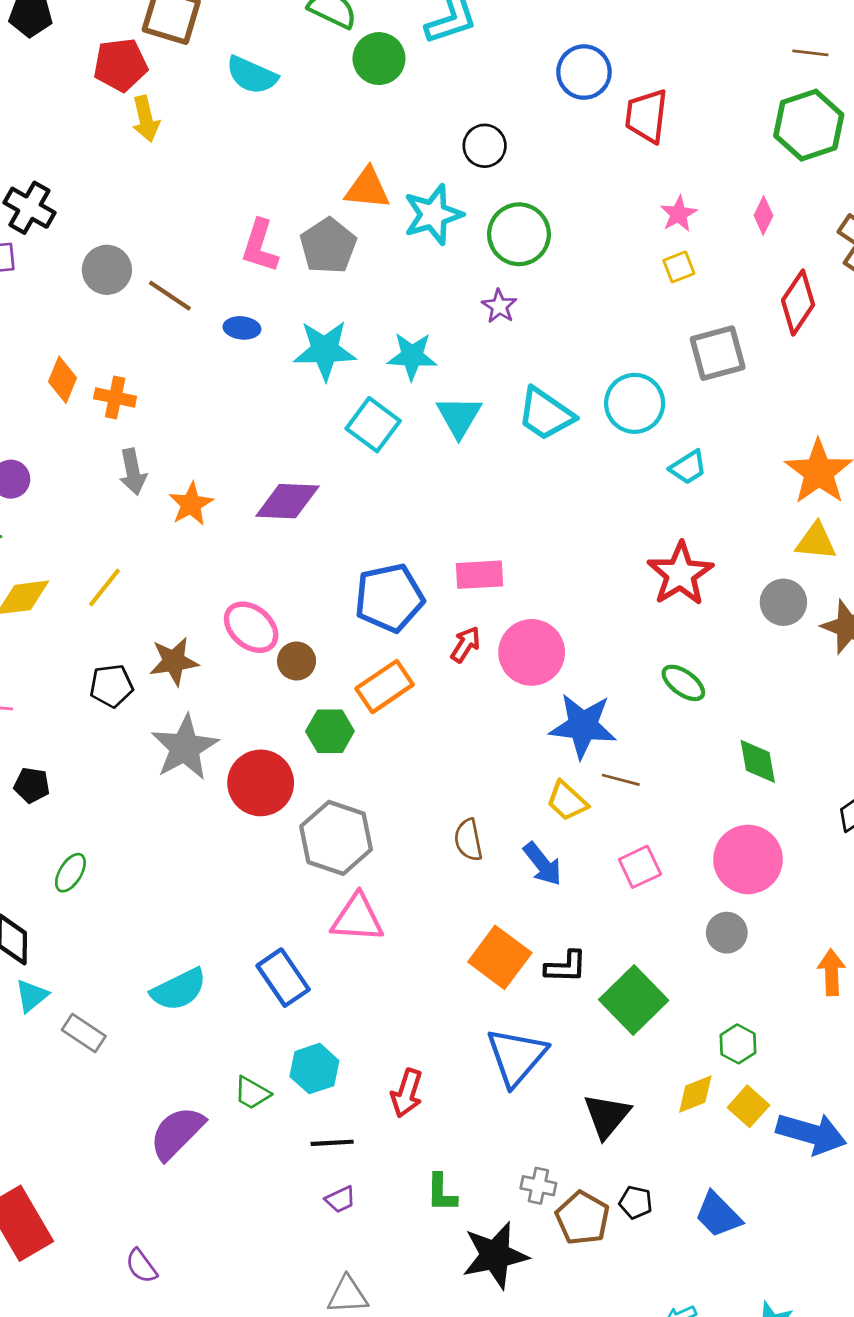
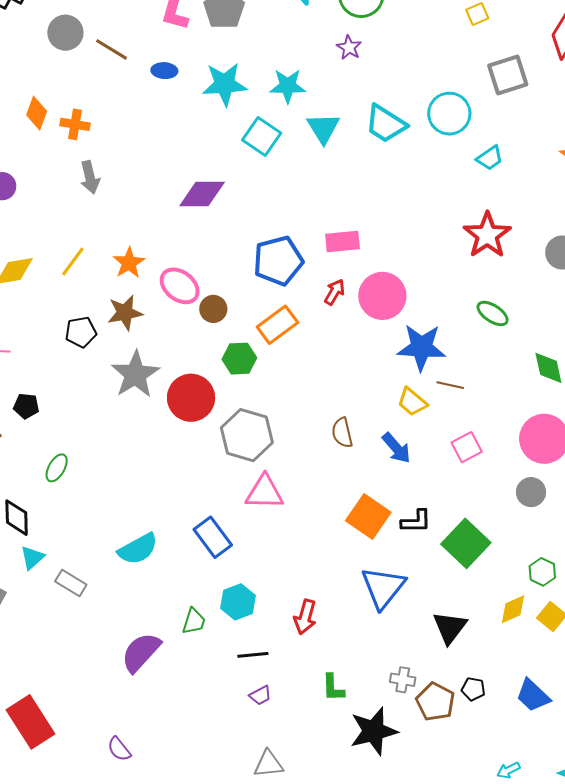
orange star: (191, 504) -> (129, 263), moved
green trapezoid: (252, 1093) -> (194, 621), turned -100

